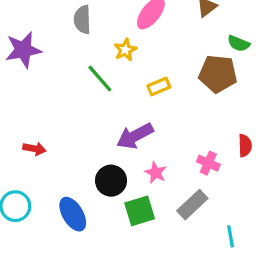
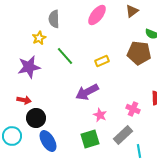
purple star: (23, 50) -> (29, 67), moved
yellow star: (125, 50) -> (39, 38), moved
black circle: (111, 181) -> (36, 118), moved
cyan line: (231, 236) -> (139, 151), moved

